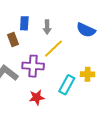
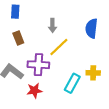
blue rectangle: (24, 23) -> (15, 12), moved
blue semicircle: (86, 30) -> (91, 28), turned 72
red star: (37, 97) -> (34, 91), moved

